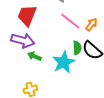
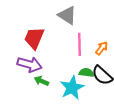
pink line: (70, 21) -> (79, 44), turned 50
green semicircle: (77, 48) -> (86, 73), turned -80

